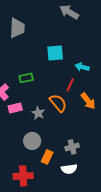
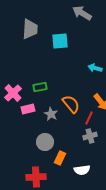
cyan square: (55, 53) -> (60, 41), moved
green rectangle: (26, 78) -> (40, 87), moved
red line: (70, 85) -> (89, 118), moved
gray cross: (72, 147) -> (90, 136), moved

